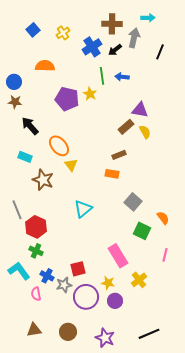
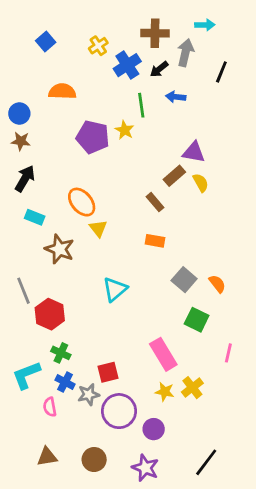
yellow cross: (63, 33) -> (98, 46), moved
blue arrow: (122, 77) -> (176, 97), moved
black arrow: (30, 126) -> (25, 179), moved, turned 72
brown rectangle: (119, 155) -> (155, 202), moved, turned 72
orange semicircle: (163, 218) -> (217, 284), moved
green cross: (36, 251) -> (61, 353), moved
cyan L-shape: (19, 271) -> (26, 375), turned -75
yellow star: (108, 283) -> (165, 392), moved
purple circle: (115, 301) -> (154, 429), moved
black line: (149, 334) -> (206, 462), turned -30

